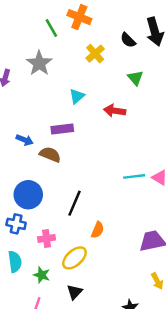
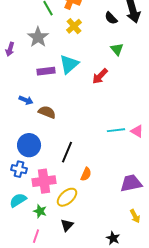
yellow cross: (95, 54) -> (74, 26), moved
cyan triangle: (77, 96) -> (69, 64), size x1.5
red arrow: (115, 111) -> (100, 76), turned -54
purple rectangle: (62, 129) -> (46, 71), moved
pink cross: (46, 238) -> (44, 181), size x1.6
cyan semicircle: (15, 262) -> (18, 200), turned -114

